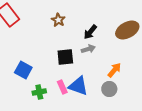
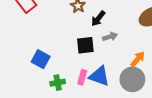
black arrow: (90, 32) -> (98, 19), moved
pink rectangle: (62, 87) -> (82, 77), turned 40
gray circle: (109, 89) -> (132, 79), size x1.5

